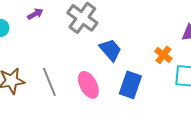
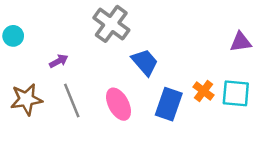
purple arrow: (35, 14) -> (59, 61), moved
orange cross: (163, 55) -> (203, 91), moved

